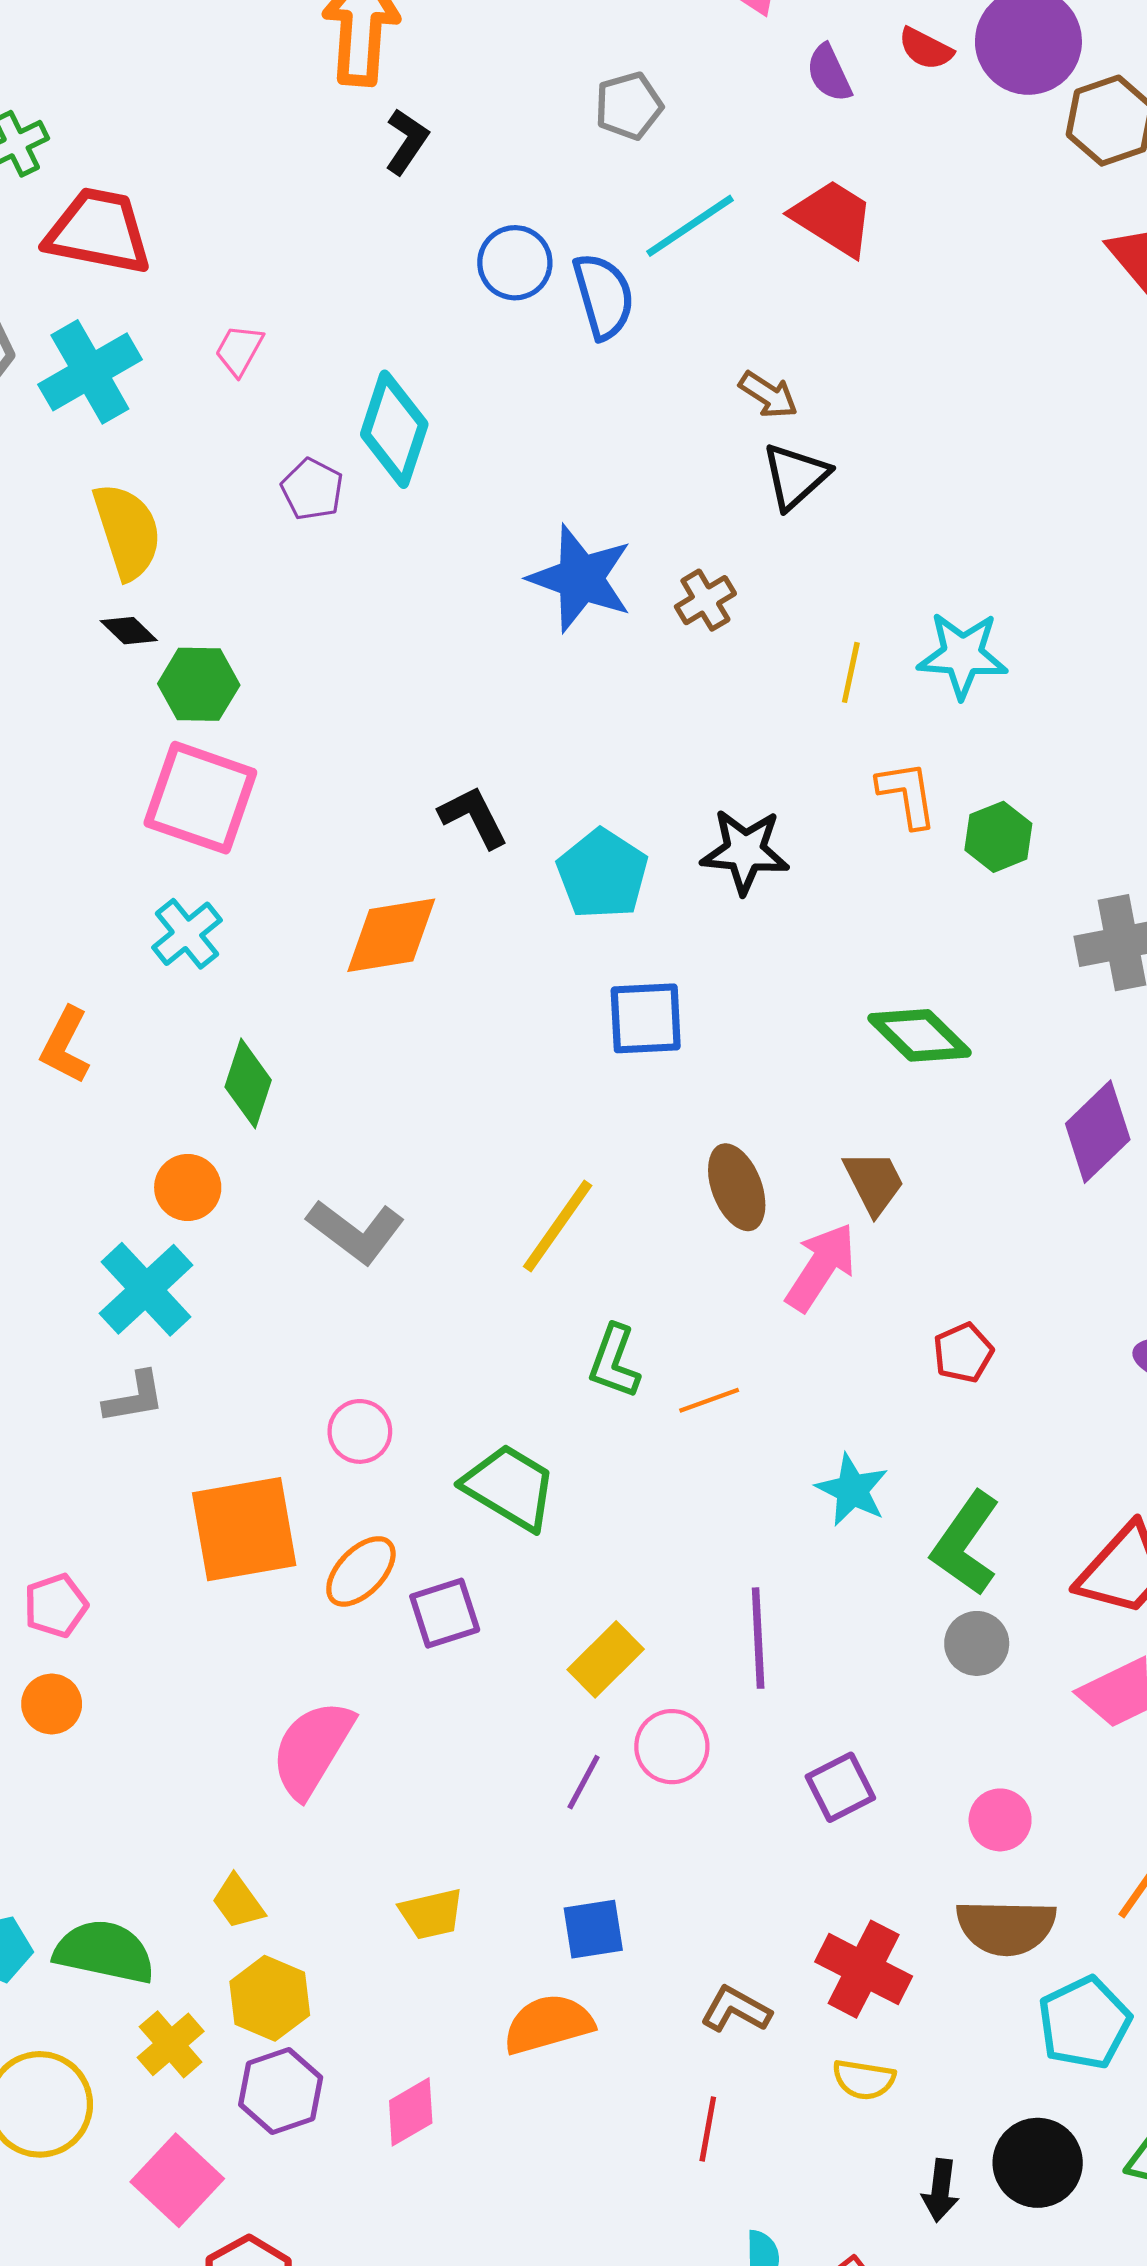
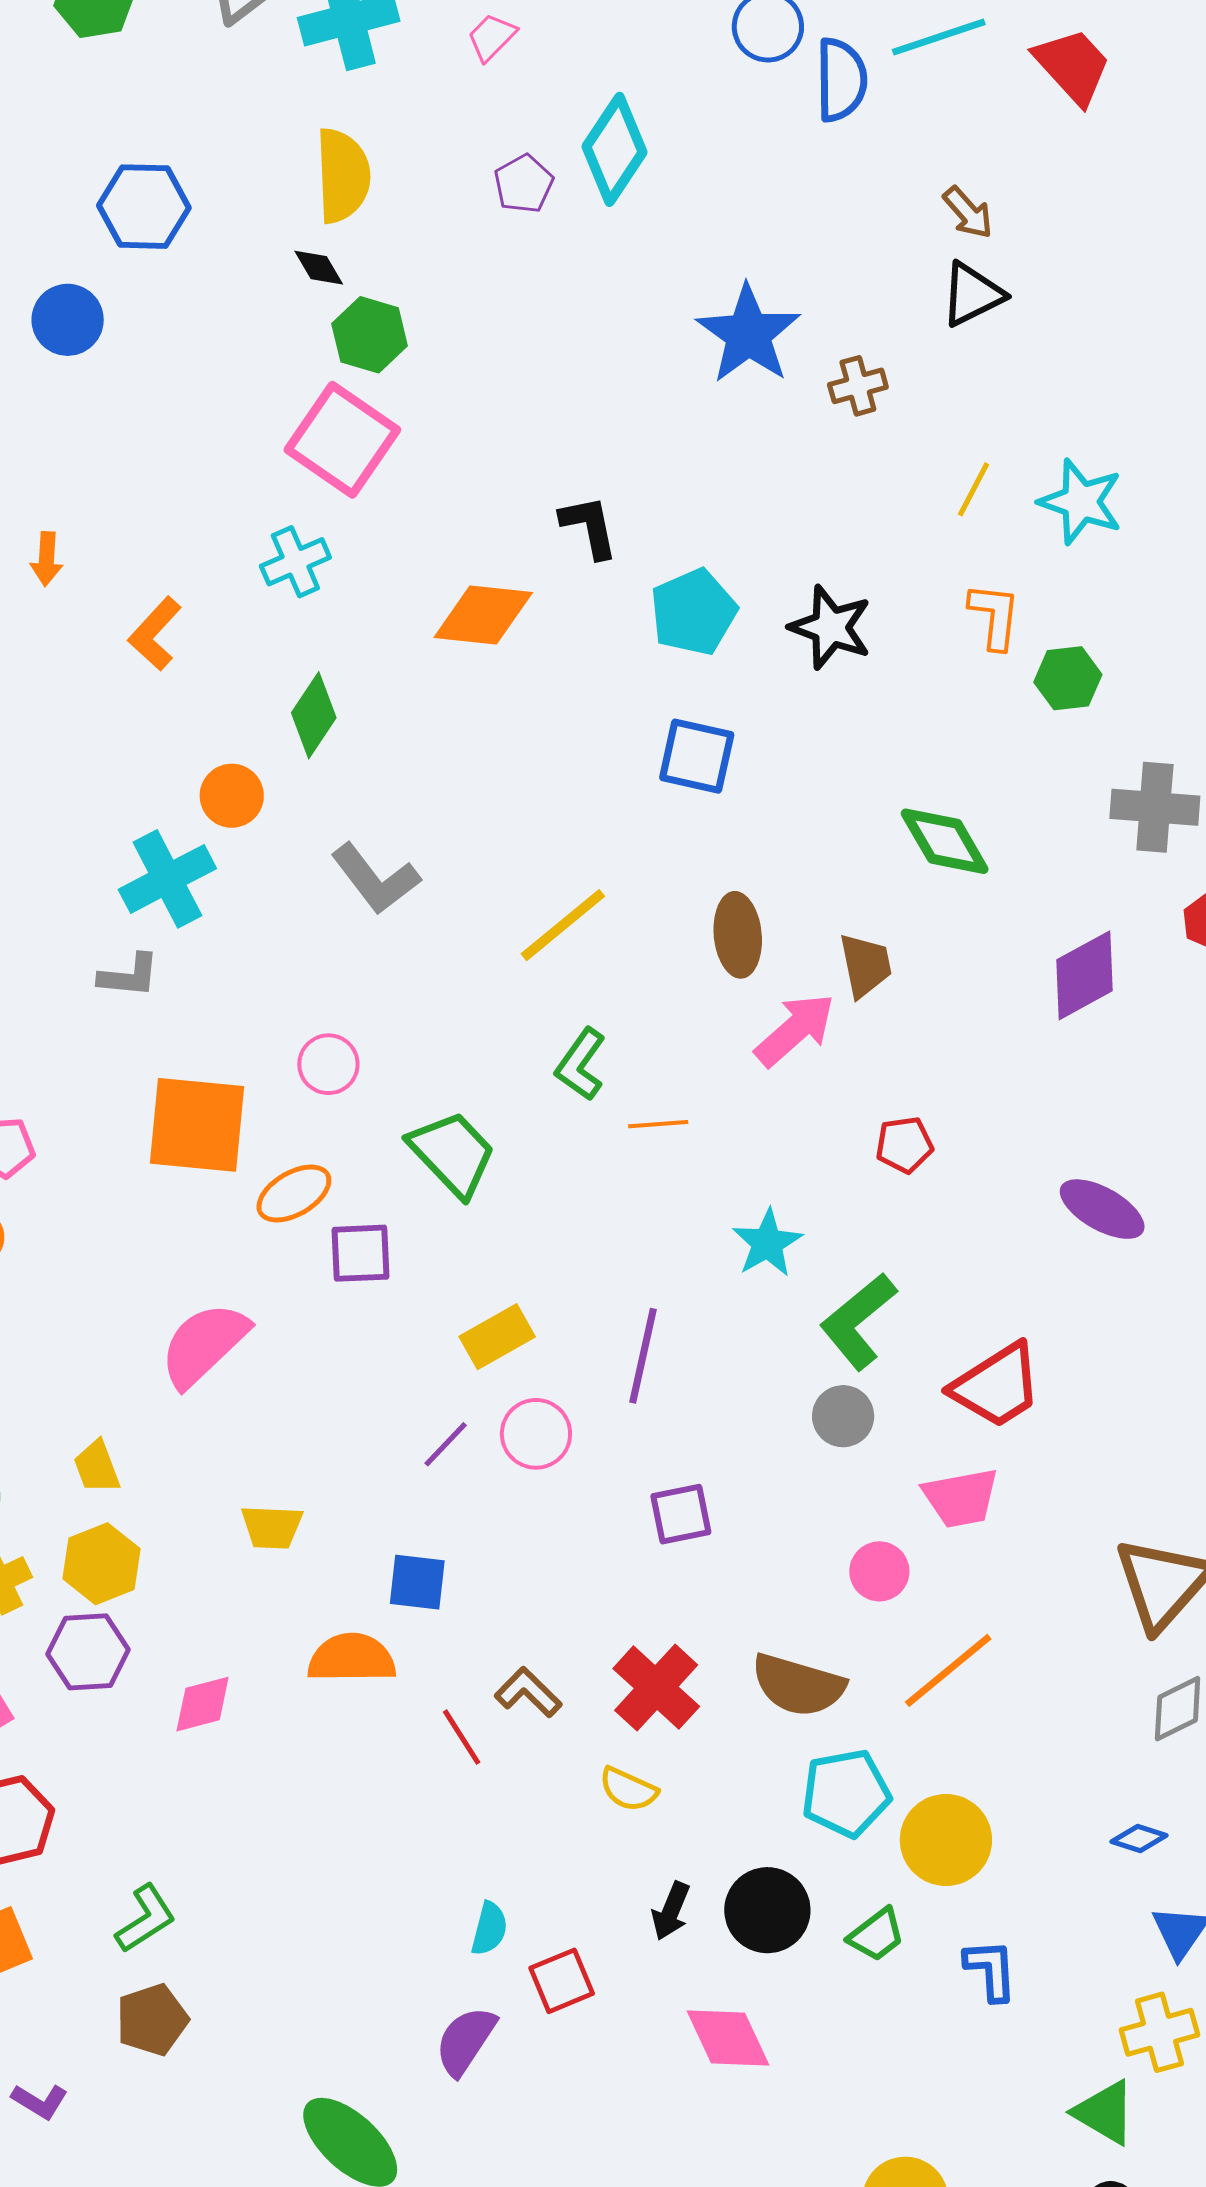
pink circle: (1000, 1820) -> (879, 1571), moved
red line: (708, 2129) -> (462, 1737), moved, turned -58

